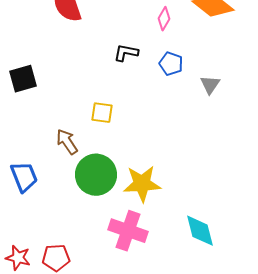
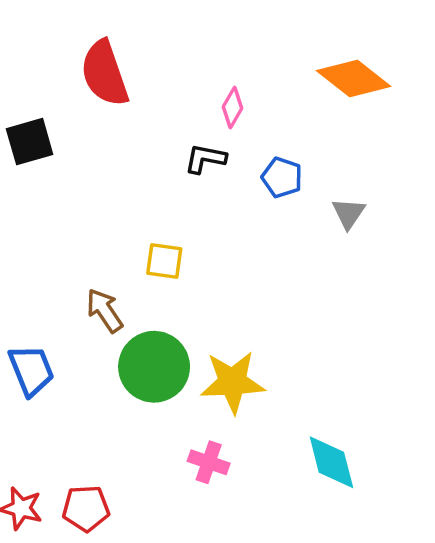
pink diamond: (164, 19) -> (233, 107), moved
black square: (23, 79) -> (30, 142), moved
pink cross: (128, 231) -> (209, 462), size x0.6

